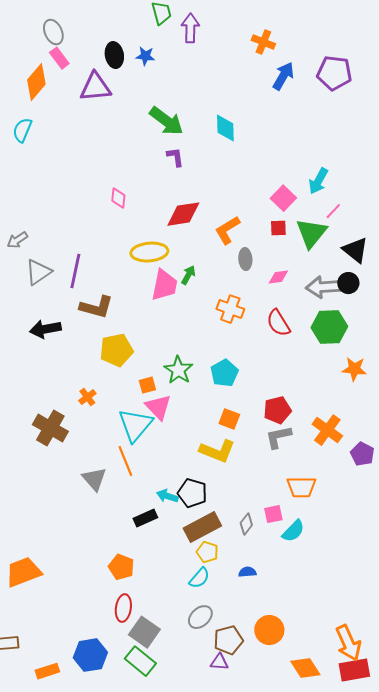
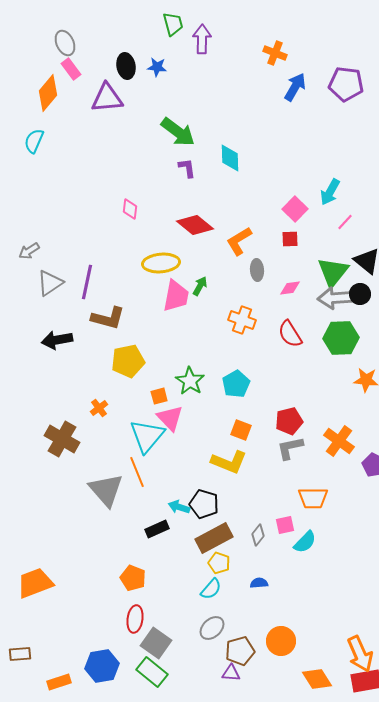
cyan diamond: (225, 128) -> (230, 158), moved
red diamond: (183, 214) -> (195, 225), turned 48
green triangle: (311, 233) -> (333, 272), moved
gray triangle: (94, 479) -> (106, 490), size x1.4

